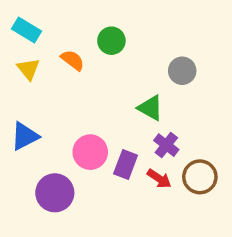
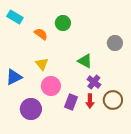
yellow triangle: (28, 69) -> (42, 64), moved
gray circle: (182, 71) -> (115, 43), moved
purple rectangle: (126, 164) -> (71, 102), moved
red arrow: (159, 179) -> (90, 101), turned 56

